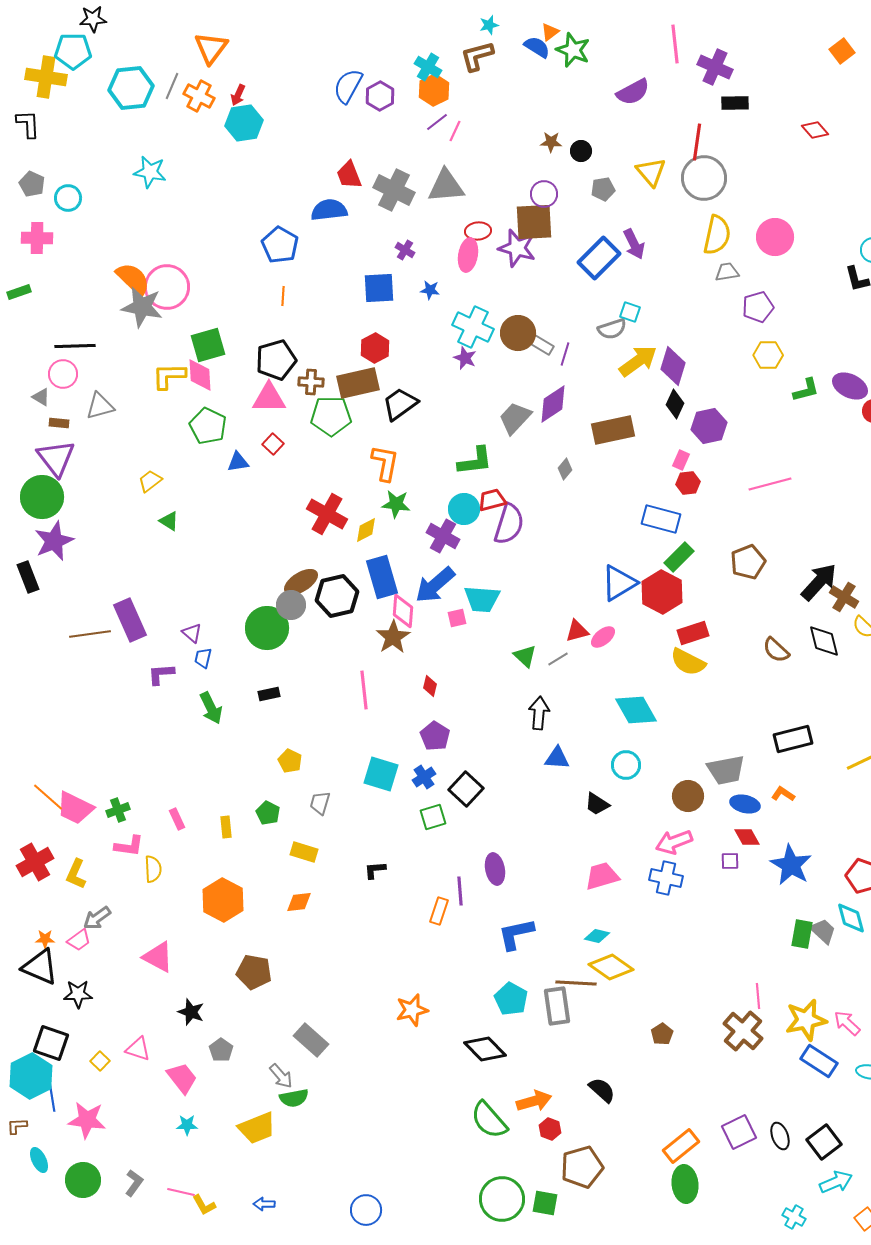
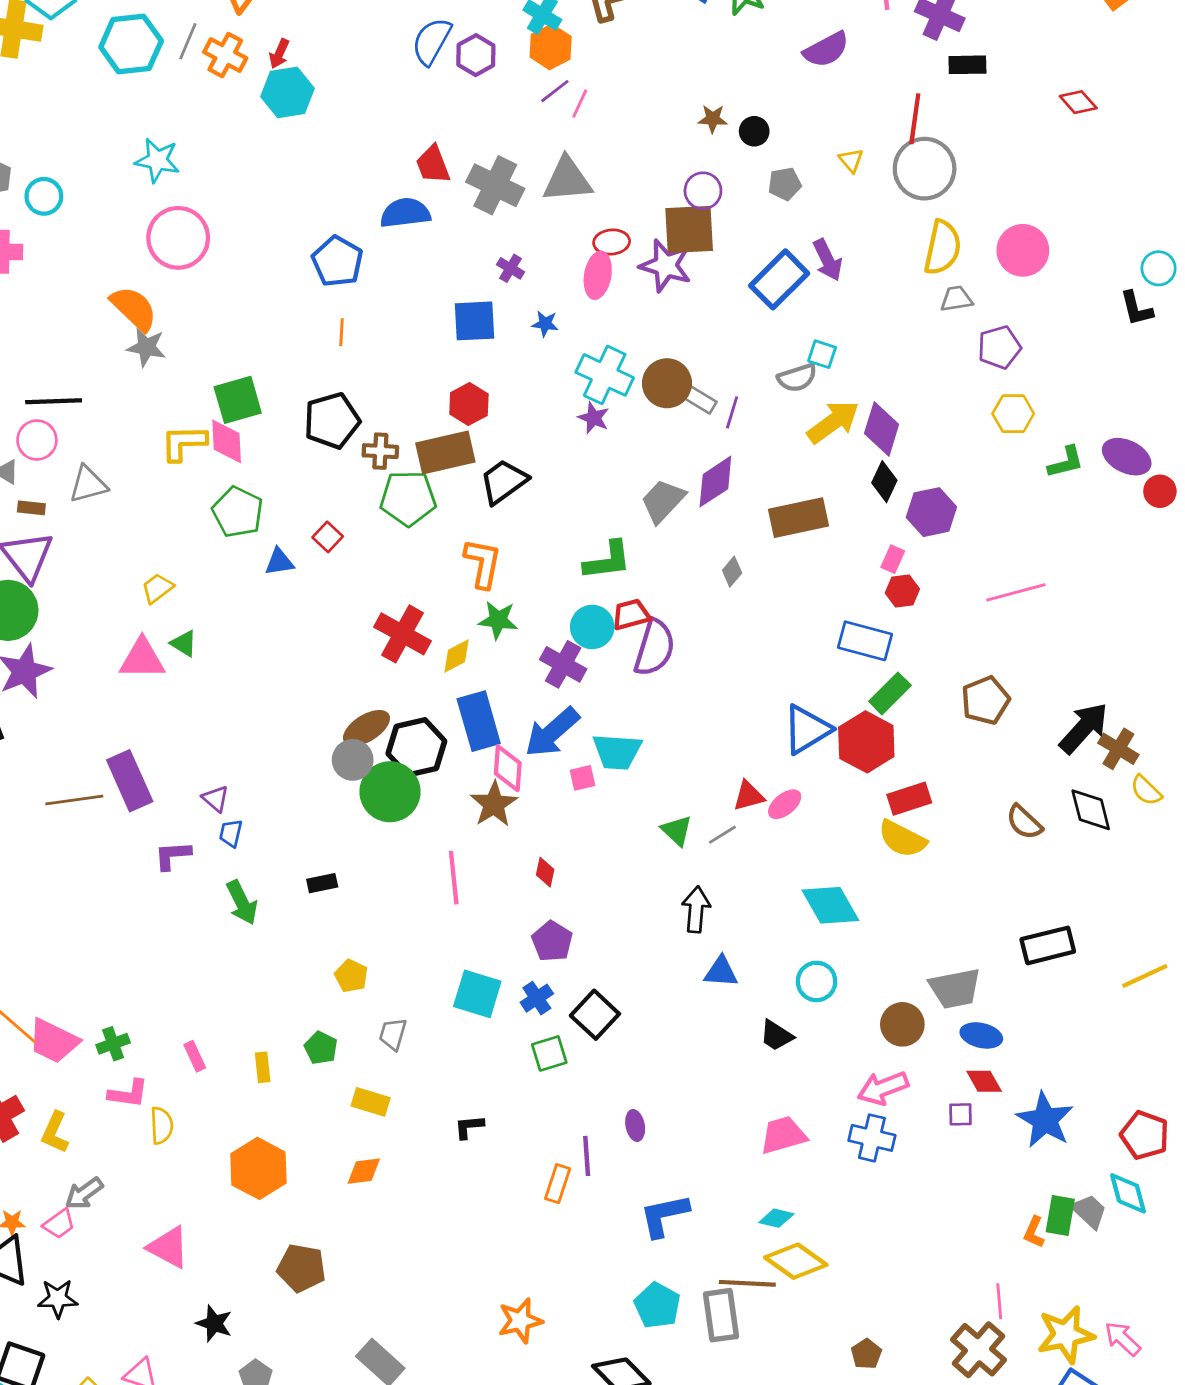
yellow triangle: (651, 172) -> (851, 160), size x0.6
pink circle: (167, 287) -> (178, 238), moved
gray star: (142, 307) -> (146, 347), size x0.7
pink triangle: (269, 398) -> (142, 659), moved
green circle: (267, 628) -> (390, 792), moved
orange L-shape: (783, 794) -> (1034, 1232), moved, turned -100
purple ellipse: (495, 869) -> (635, 1125), size x0.7

